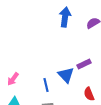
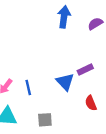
blue line: (46, 85) -> (28, 87), moved

